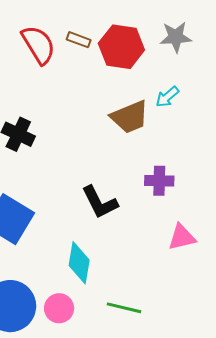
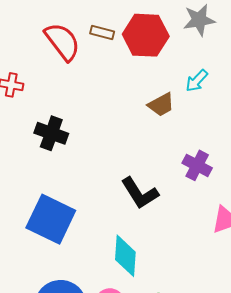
brown trapezoid: (130, 117) -> (161, 105), size x0.7
purple cross: (159, 181) -> (197, 165), turned 32

